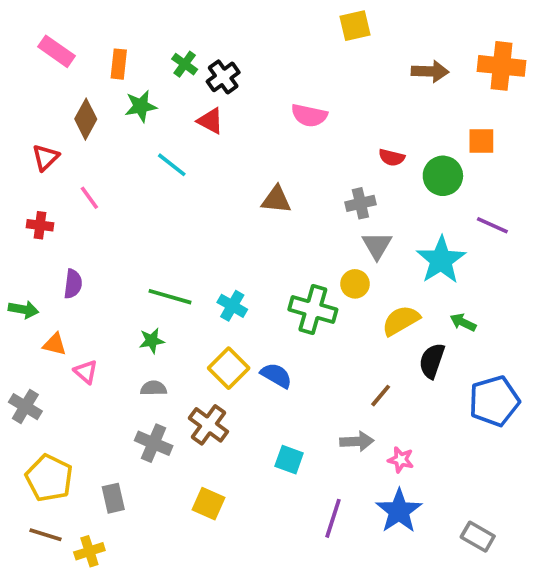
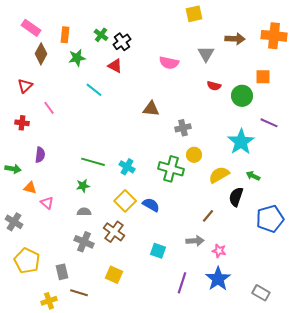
brown diamond: (86, 119) -> (41, 54), moved
gray cross: (360, 203) -> (183, 128), moved
gray triangle: (377, 245) -> (206, 54), moved
brown line: (45, 535) -> (79, 293), moved

